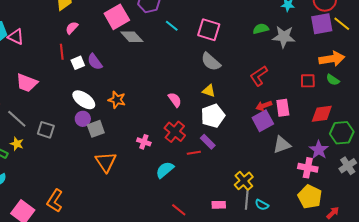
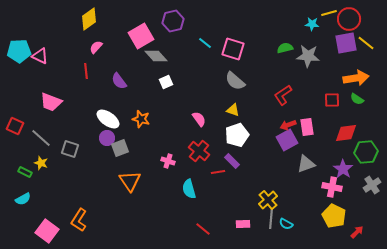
cyan line: (172, 26) -> (205, 43), moved
white square: (78, 63) -> (166, 82), moved
cyan semicircle: (165, 170) -> (189, 189), turned -66

